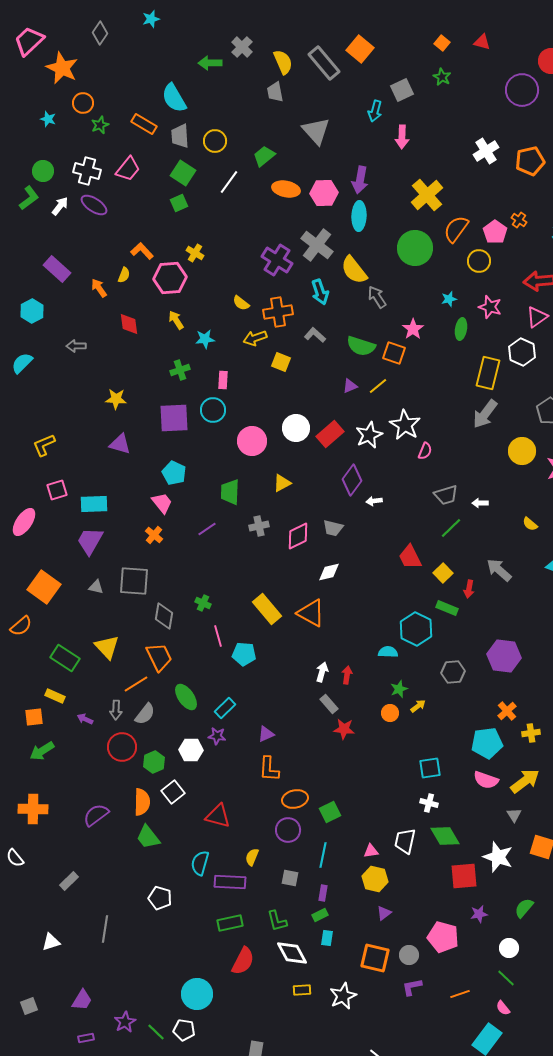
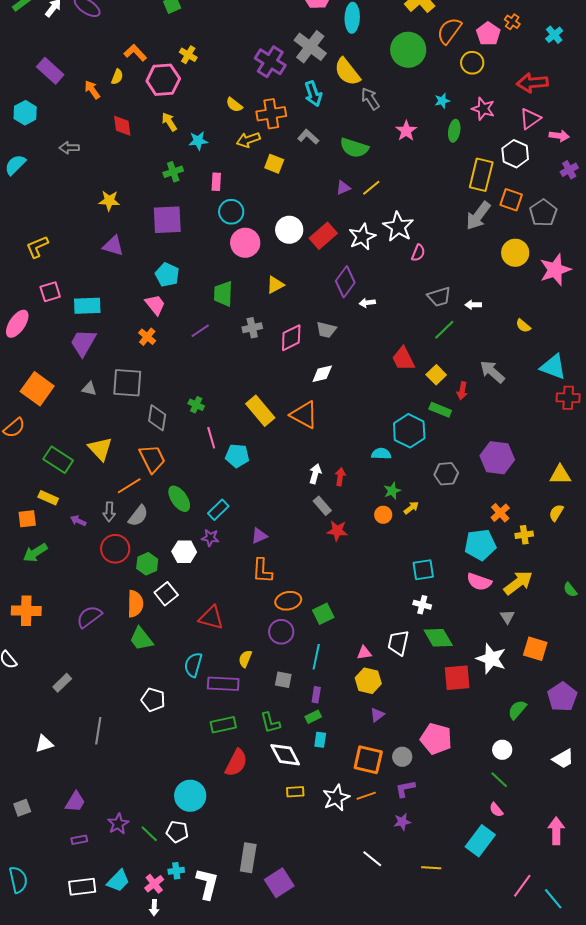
orange square: (394, 353) -> (511, 200), moved
cyan circle: (213, 410) -> (231, 212), moved
purple star: (479, 914) -> (402, 822), moved
orange line: (460, 994) -> (366, 796), moved

